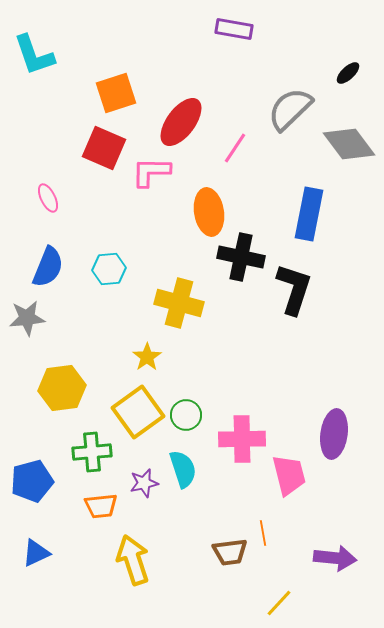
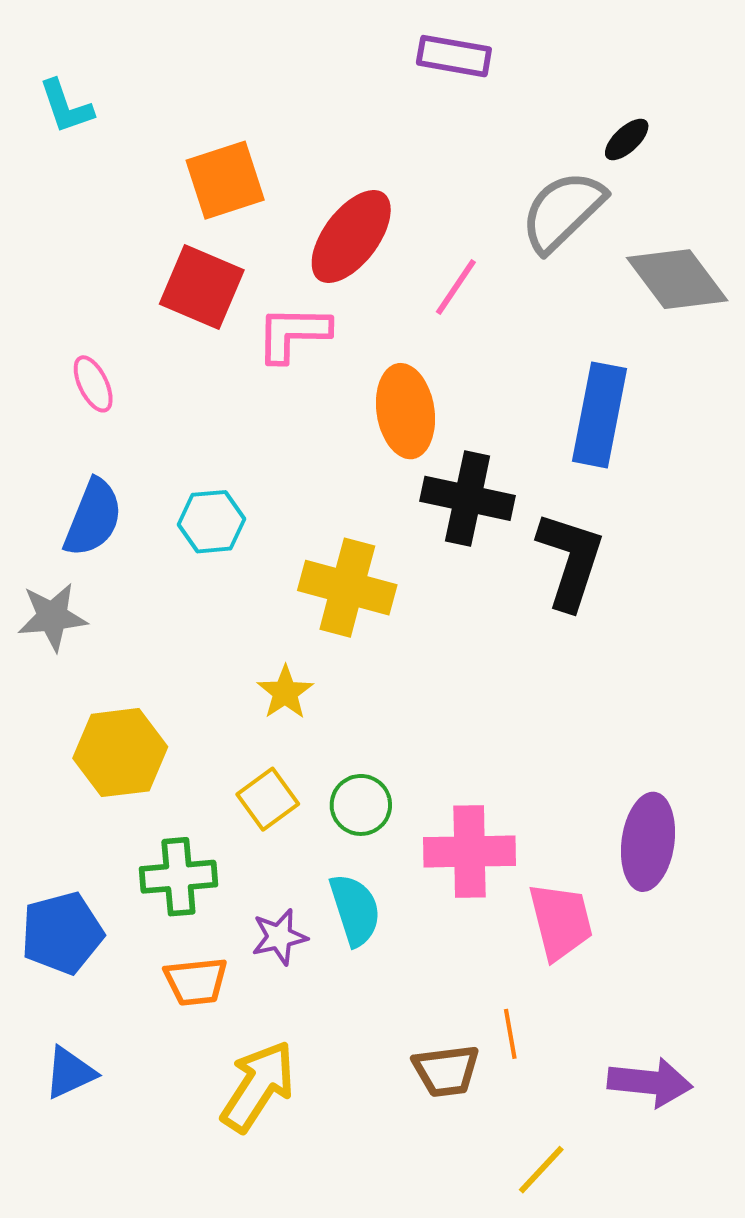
cyan L-shape: (34, 55) -> (66, 107), size x0.7
black ellipse: (348, 73) -> (627, 139), moved
yellow square: (138, 412) -> (268, 799), size x0.6
yellow arrow: (133, 560) -> (258, 1086), turned 51

